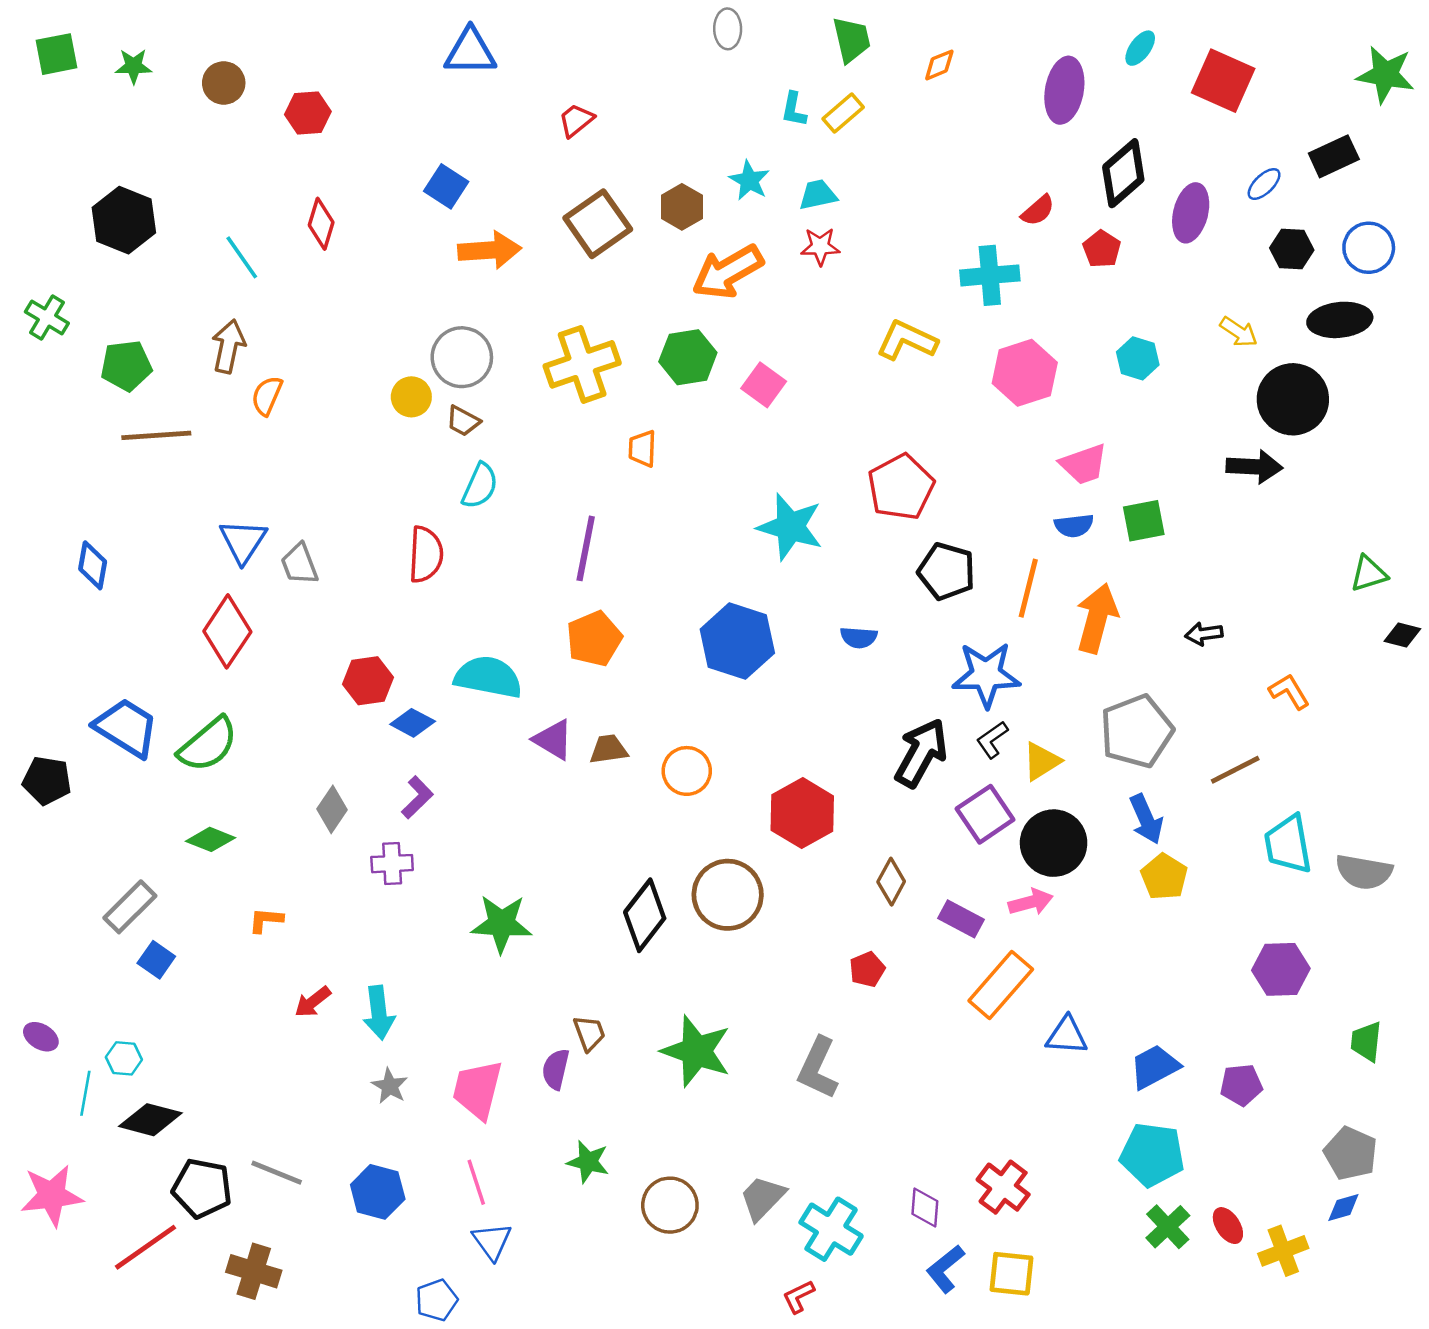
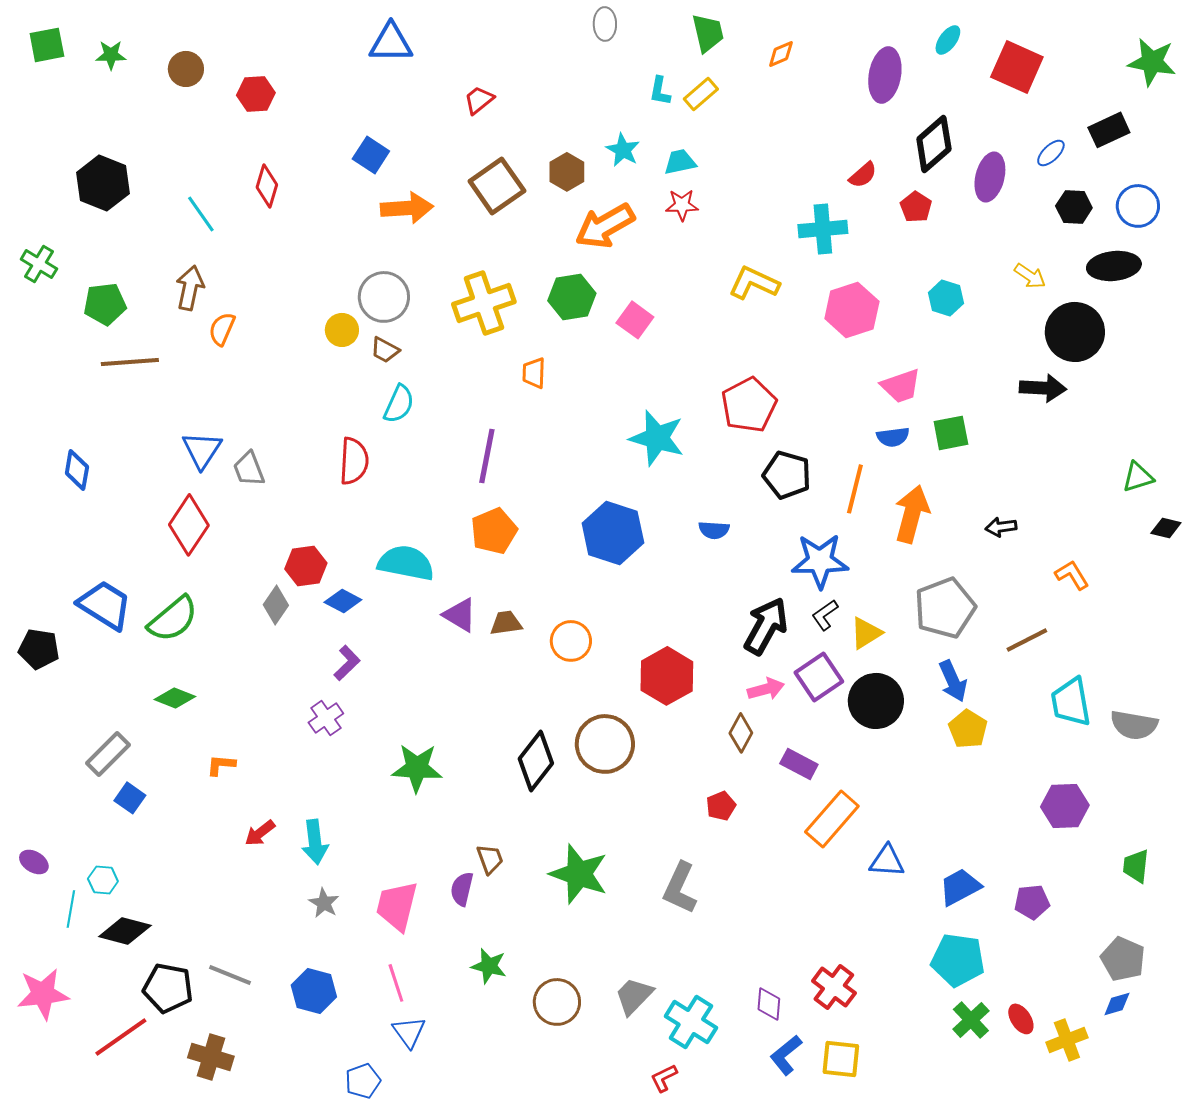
gray diamond: (332, 809) -> (276, 605), moved
purple cross: (392, 864) -> (326, 718), turned -32
pink arrow: (1031, 902) -> (766, 689), moved

